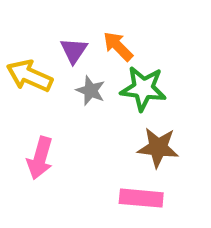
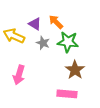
purple triangle: (74, 51) -> (35, 24), turned -32
brown star: (158, 147) -> (75, 70), turned 30

